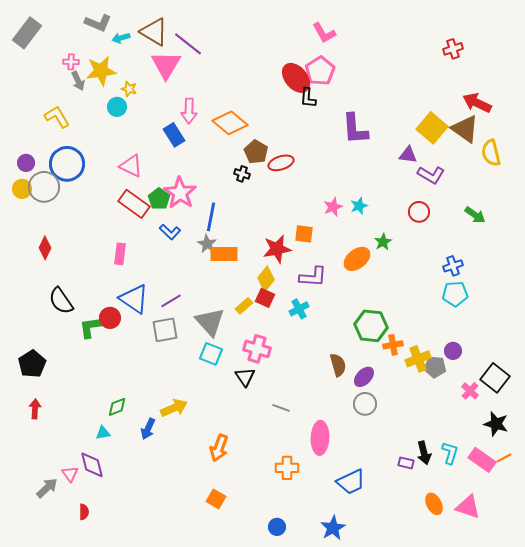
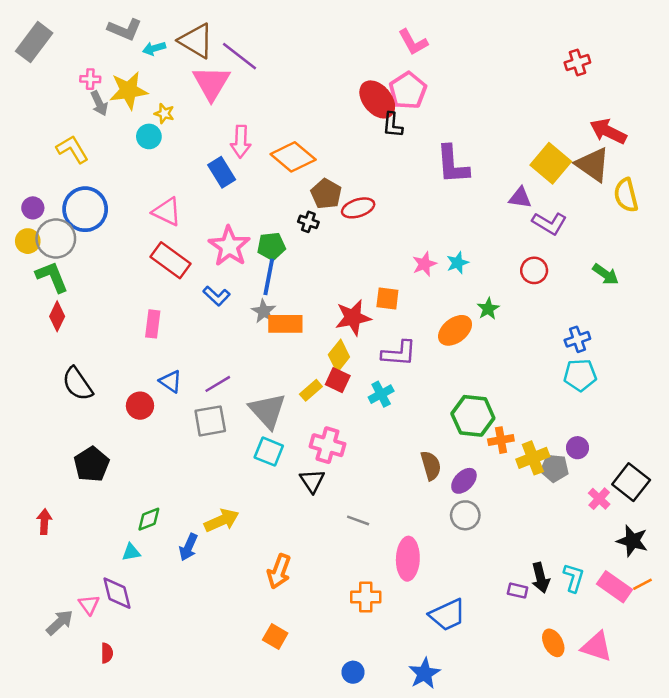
green pentagon: (159, 199) -> (271, 246), moved, turned 30
blue triangle: (134, 299) -> (171, 381), size x0.6
green L-shape: (92, 327) -> (52, 277), moved, turned 76
black pentagon: (32, 364) -> (92, 464), moved

